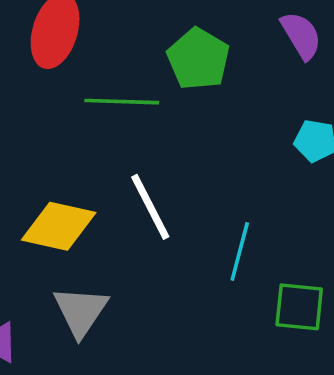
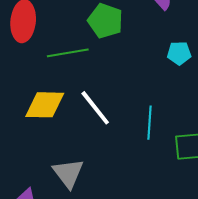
yellow diamond: (59, 226) -> (45, 105), moved

